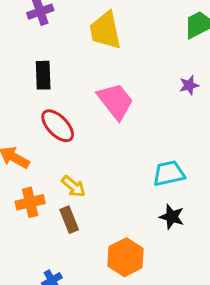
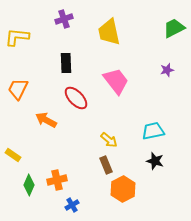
yellow arrow: (73, 186) -> (109, 140), moved
orange cross: (30, 202) -> (57, 180), moved
brown rectangle: (69, 220) -> (106, 165), moved

